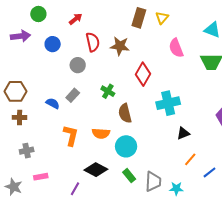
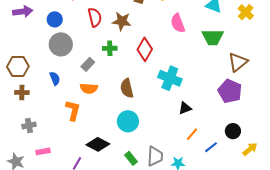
gray circle: (78, 65) -> (61, 44), moved, size x1.5
green cross: (108, 91) -> (110, 48), moved, turned -32
gray rectangle: (73, 95) -> (88, 64), moved
blue semicircle: (53, 103) -> (55, 78), turned 40
cyan cross: (168, 103) -> (170, 78), turned 35
orange semicircle: (101, 133) -> (89, 88), moved
green rectangle: (129, 176) -> (131, 158), moved

